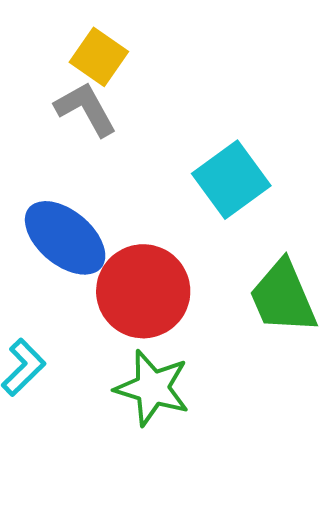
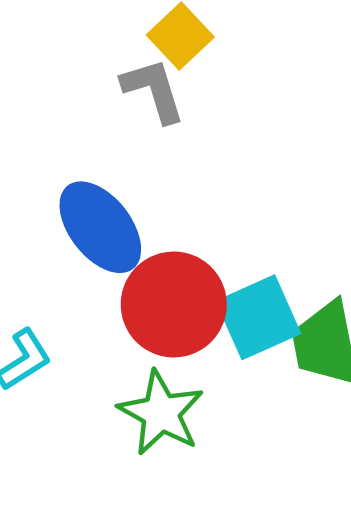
cyan square: (231, 180) -> (258, 317), moved

